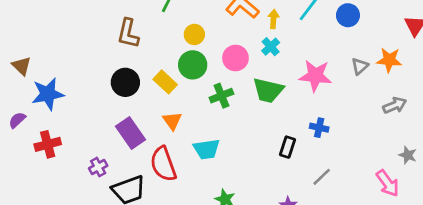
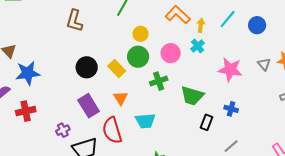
brown L-shape: (128, 33) -> (75, 21), moved
gray triangle: (360, 66) -> (264, 64), turned -32
green trapezoid: (268, 90) -> (192, 96), moved

